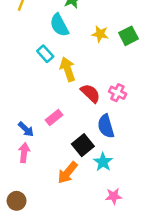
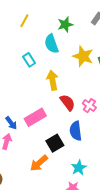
yellow star: (100, 34) -> (83, 56), size x1.5
cyan rectangle: (45, 54) -> (29, 60), moved
pink rectangle: (54, 118) -> (35, 117), size x1.5
cyan star: (103, 162) -> (79, 168), moved

